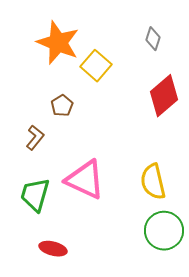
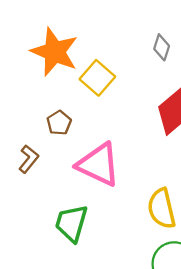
pink triangle: (85, 180) -> (99, 165), moved
green trapezoid: (35, 195) -> (71, 223), moved

